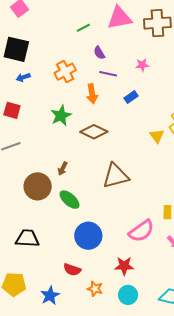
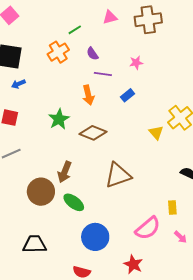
pink triangle: (119, 18) -> (110, 17), size x0.6
orange cross: (65, 72) -> (58, 52), moved
brown arrow: (63, 169) -> (65, 172), size x1.5
red star: (124, 266) -> (133, 264), turned 30

